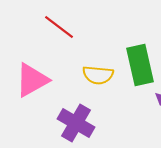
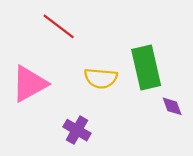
purple cross: (76, 123) -> (77, 130), size x0.7

